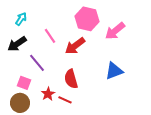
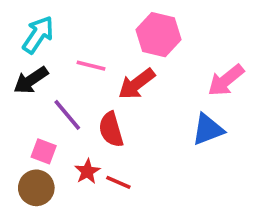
cyan arrow: (21, 19) -> (38, 35), size x1.5
pink arrow: (115, 31) -> (226, 80), moved
pink line: (50, 36) -> (91, 66), turned -42
red semicircle: (71, 79) -> (111, 129), moved

